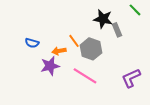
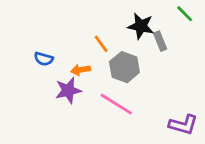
orange line: (74, 41) -> (101, 44), moved
purple L-shape: (131, 78) -> (183, 125), moved, turned -140

